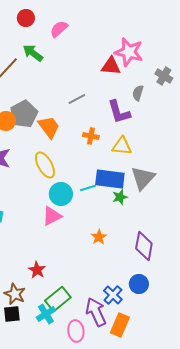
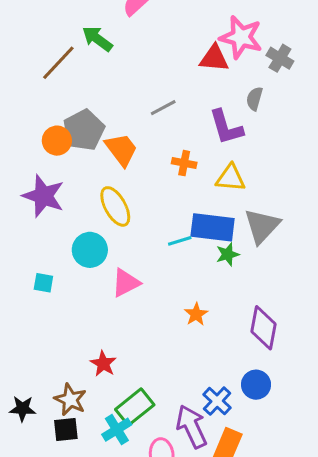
gray cross: (164, 76) -> (280, 58), moved
cyan circle: (61, 194) -> (90, 250), moved

